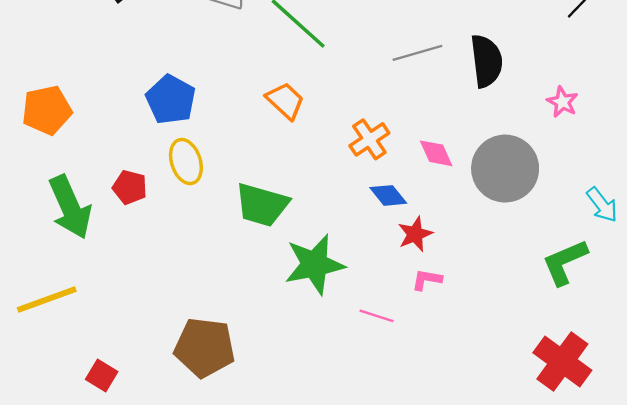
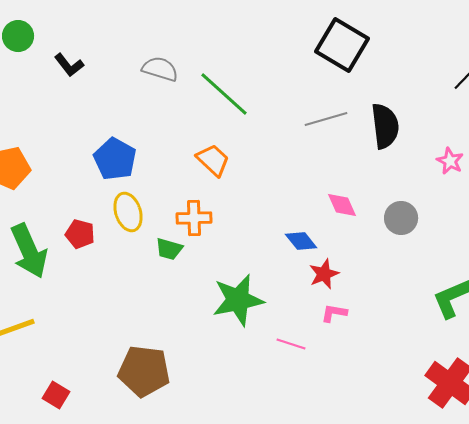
orange cross: (369, 139) -> (194, 218), moved, turned 32
gray circle: (505, 169) -> (401, 218), size x0.6
green trapezoid: (262, 205) -> (169, 249), moved, size x0.6

